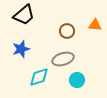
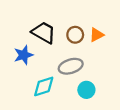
black trapezoid: (24, 15) -> (44, 33), moved, turned -110
orange triangle: (95, 25) -> (97, 35), moved, turned -32

